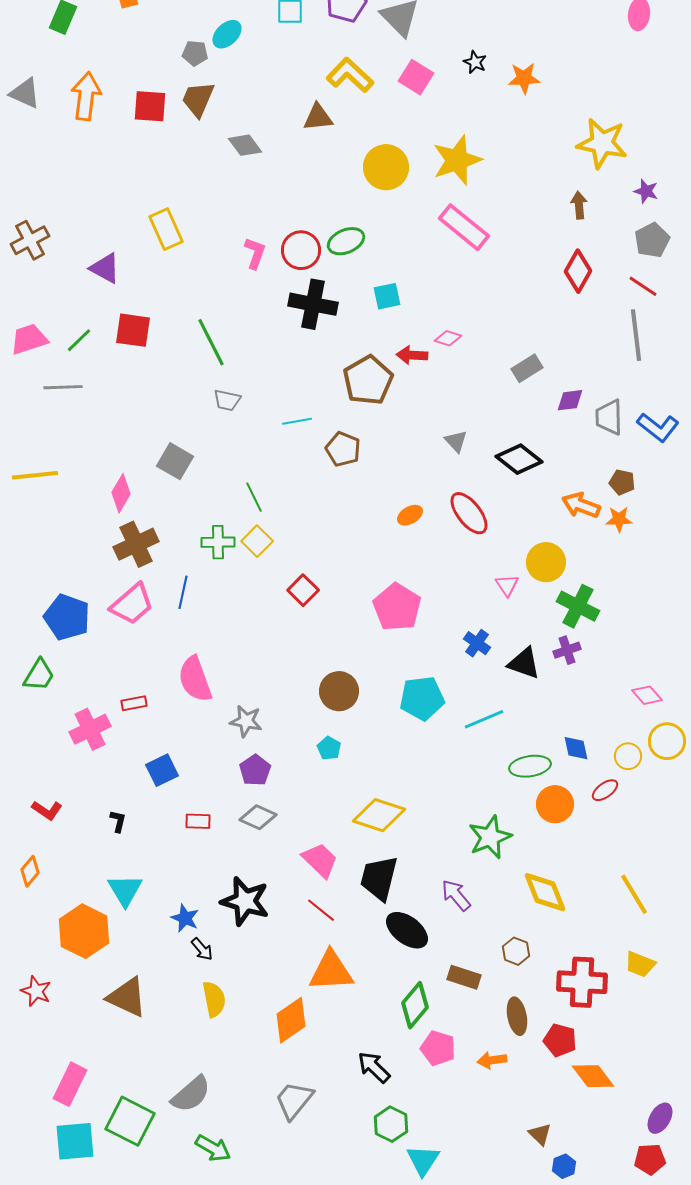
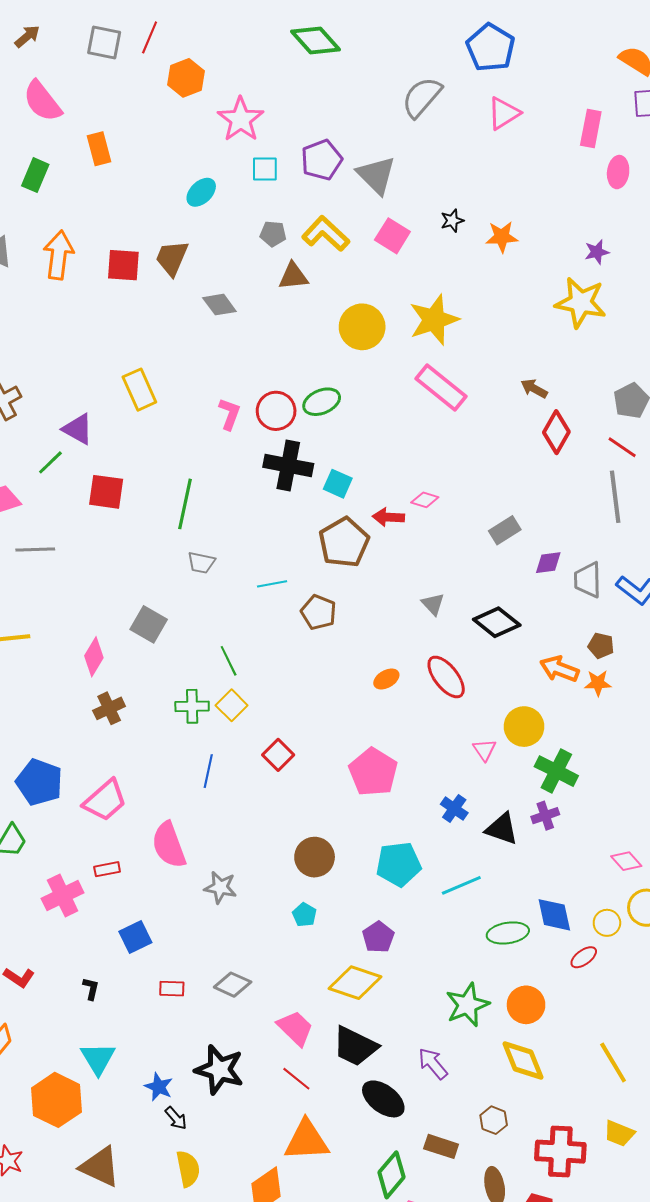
gray pentagon: (195, 53) -> (273, 234), moved
black star: (475, 62) -> (452, 221), turned 30
purple star: (646, 191) -> (597, 252), moved, turned -30
brown arrow: (579, 205) -> (534, 389), moved, turned -56
cyan square: (387, 296) -> (338, 484), moved, turned 36
green line: (79, 340) -> (50, 462), moved
green line: (211, 342) -> (185, 504), turned 39
brown cross: (136, 544) -> (109, 708), size x0.7
blue line: (183, 592) -> (208, 771), moved
pink trapezoid: (132, 604) -> (105, 800), moved
blue diamond: (576, 748) -> (554, 915), size x1.4
purple pentagon: (255, 770) -> (378, 937), moved
orange circle: (555, 804) -> (526, 1005), moved
black trapezoid: (379, 878) -> (355, 1046), turned -78

